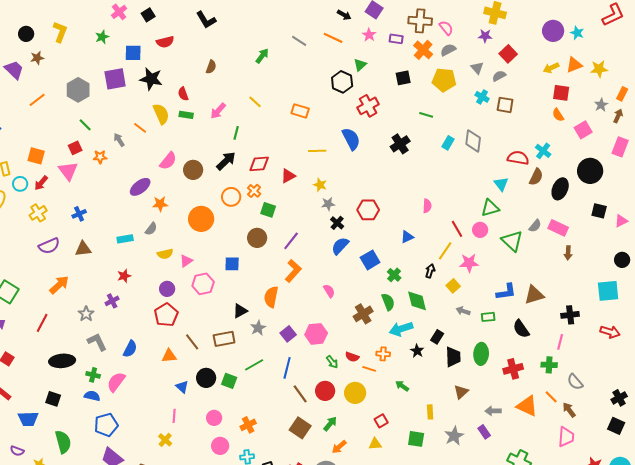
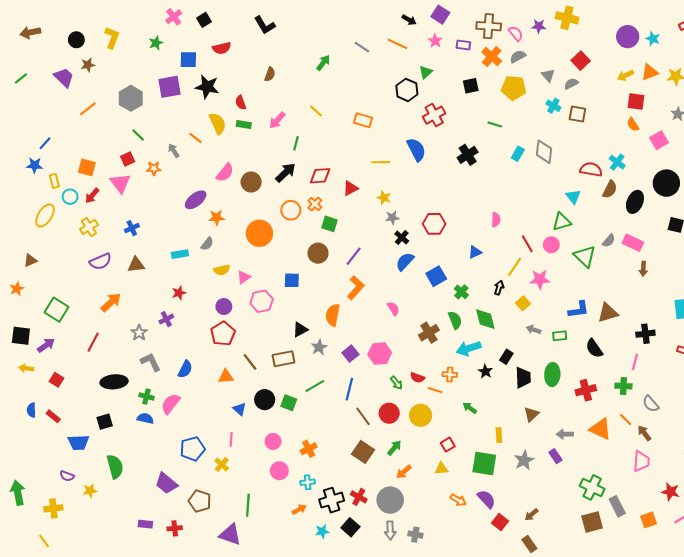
purple star: (485, 36) -> (539, 26), moved
black square: (53, 399) -> (105, 422), turned -35
blue pentagon: (106, 425) -> (192, 449), moved
green square: (416, 439) -> (484, 463), size x1.4

